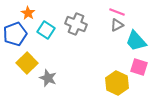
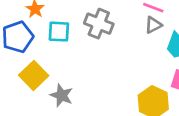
cyan square: (46, 30) -> (59, 32), turned -30

